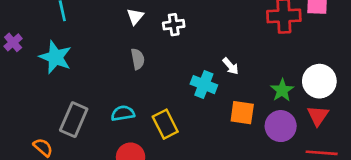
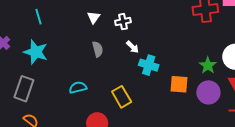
white arrow: (231, 66) -> (133, 47), moved
cyan semicircle: (123, 113) -> (78, 87), moved
gray rectangle: (74, 120) -> (24, 89), moved

